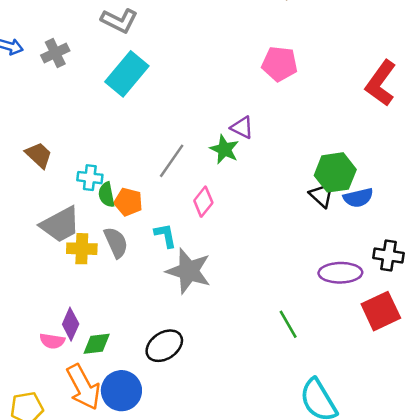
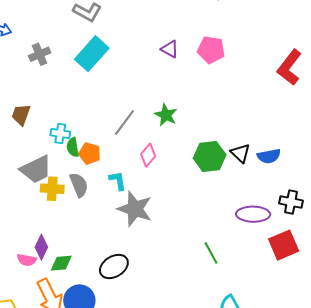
gray cross: (55, 53) -> (40, 54), moved
purple triangle: (242, 127) -> (170, 49), moved
brown trapezoid: (39, 155) -> (21, 115), turned -115
green hexagon: (335, 172) -> (210, 157), moved

